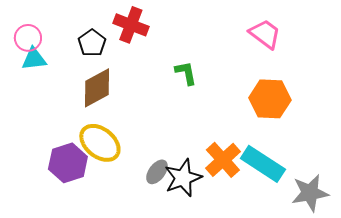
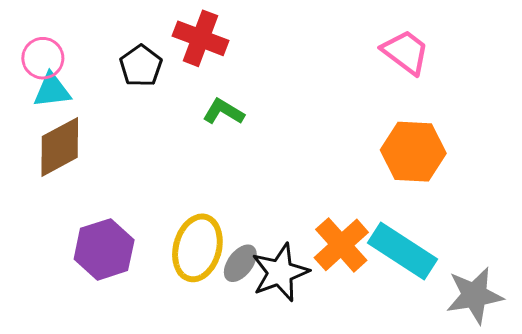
green L-shape: (186, 73) -> (223, 112), moved, turned -48
brown diamond: (97, 88) -> (60, 147), moved
yellow ellipse: (100, 143) -> (197, 248), moved, turned 66

